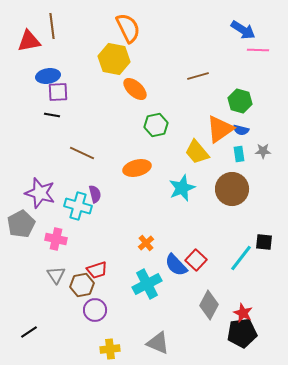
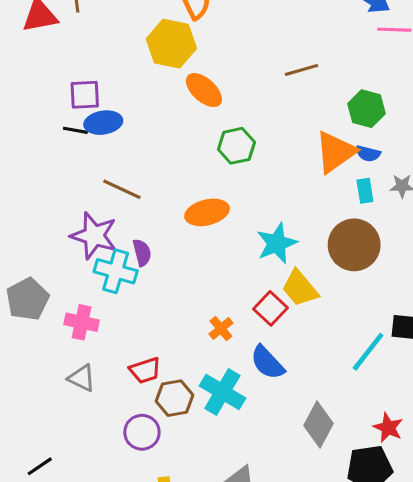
blue ellipse: (48, 76) -> (103, 123), moved
yellow trapezoid: (197, 152) -> (300, 288), moved
purple star: (40, 193) -> (94, 236), moved
red square: (196, 260) -> (270, 308), moved
gray triangle: (56, 275) -> (82, 378), turned -30
cyan cross: (147, 284) -> (222, 392), turned -32
brown hexagon: (82, 285) -> (174, 398), moved
red star: (243, 313) -> (388, 428), moved

